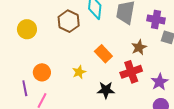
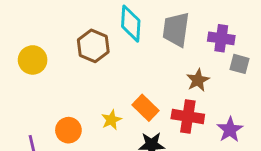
orange rectangle: (103, 54) -> (146, 108), moved
orange circle: (42, 72) -> (68, 130), moved
red cross: (131, 72) -> (188, 117), turned 30

